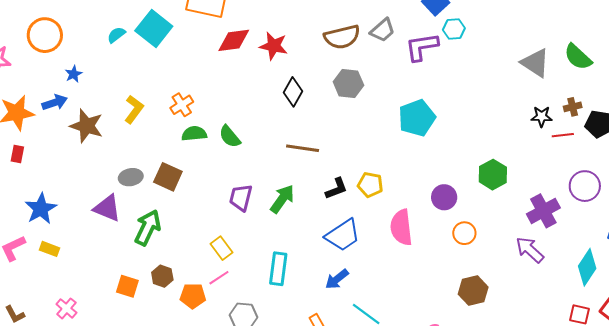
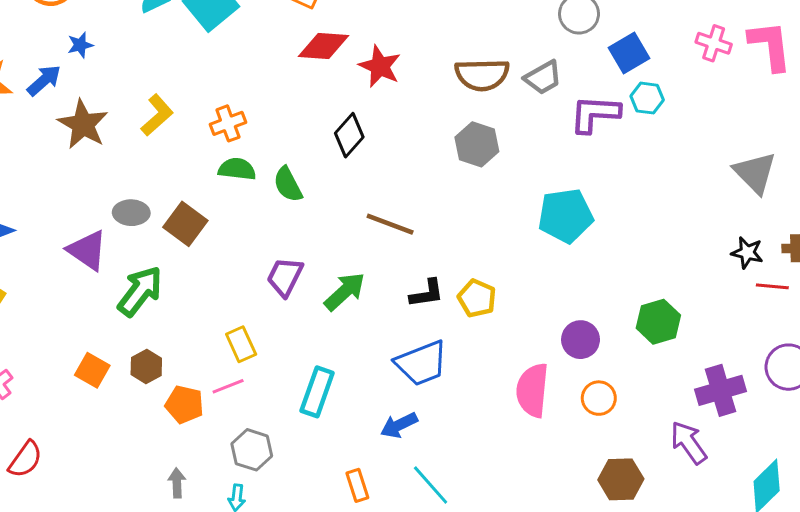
black diamond: (293, 92) -> (349, 135), moved
blue arrow: (55, 102) -> (44, 80), turned -35
pink semicircle: (401, 227) -> (532, 390), moved
brown hexagon: (473, 291) -> (621, 479), moved

